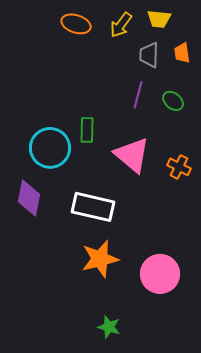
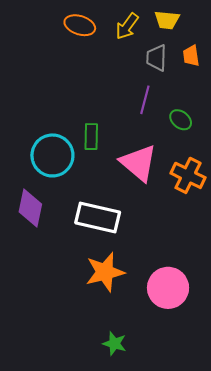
green ellipse: (173, 101) -> (181, 120), moved
orange cross: (179, 167) -> (188, 175), size x1.4

